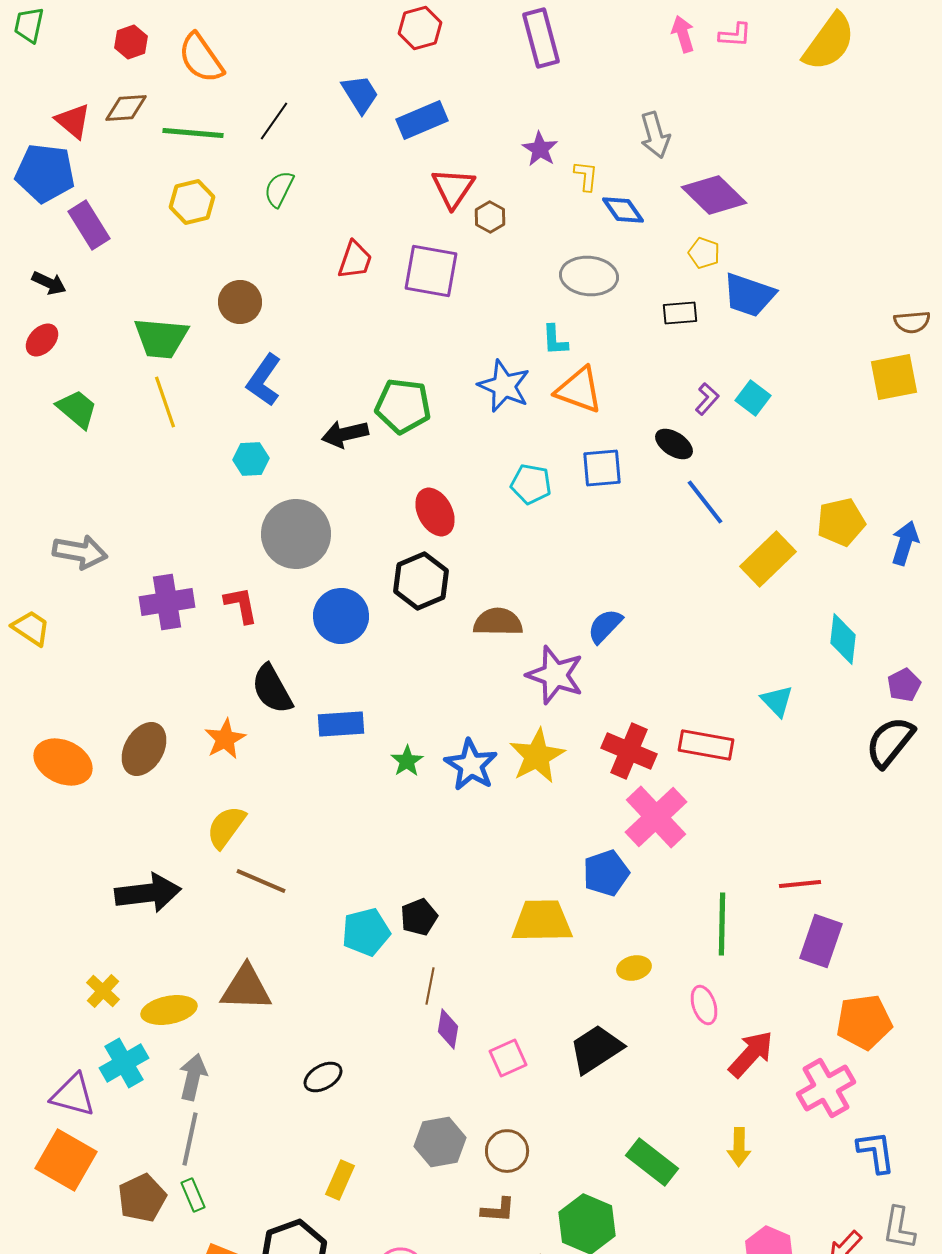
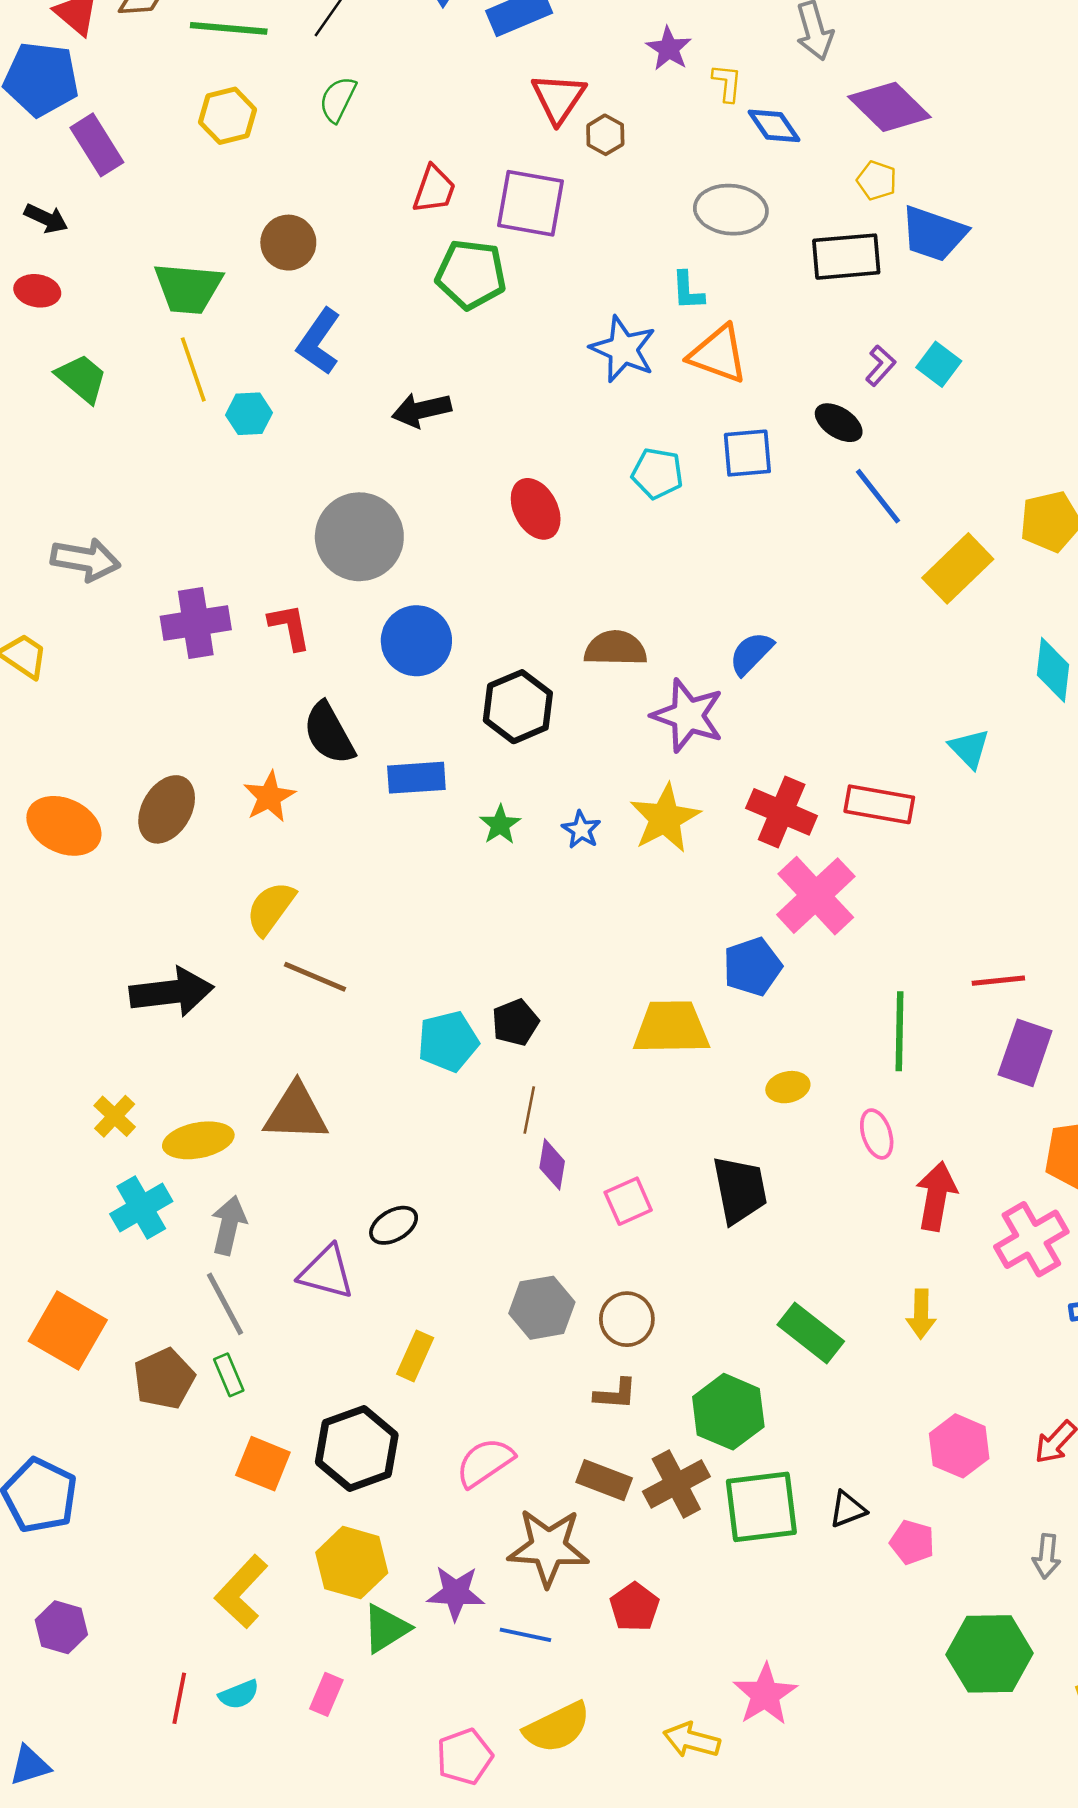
black rectangle: (680, 313) -> (846, 257), size x1.6
red ellipse: (42, 340) -> (37, 291), turned 56
green pentagon: (403, 406) -> (471, 274), moved
cyan hexagon: (251, 459) -> (249, 414), moved
black hexagon: (421, 581) -> (518, 707), moved
blue star: (471, 765) -> (581, 830), size x0.6
black trapezoid: (596, 1049) -> (740, 1190), turned 112
red arrow: (751, 1054) -> (936, 1196), turned -32
purple triangle: (73, 1095) -> (326, 1272), moved
gray line: (190, 1139) -> (225, 1304), turned -40

